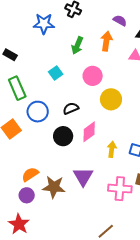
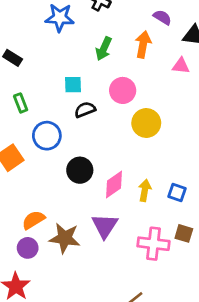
cyan square: (56, 73) -> (73, 85), turned 32
green rectangle: (17, 88) -> (21, 103), size x0.6
black semicircle: (71, 108) -> (85, 110), moved
pink diamond: (89, 132) -> (114, 184), moved

